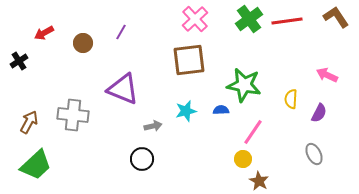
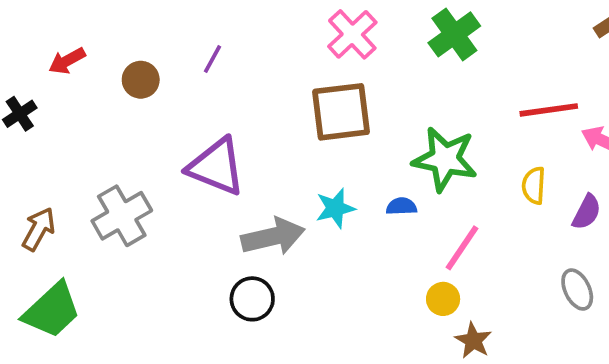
red line: (287, 21) -> (549, 110), moved
gray cross: (73, 115) -> (122, 216), turned -36
gray arrow: (153, 126) -> (273, 237), size x1.8

